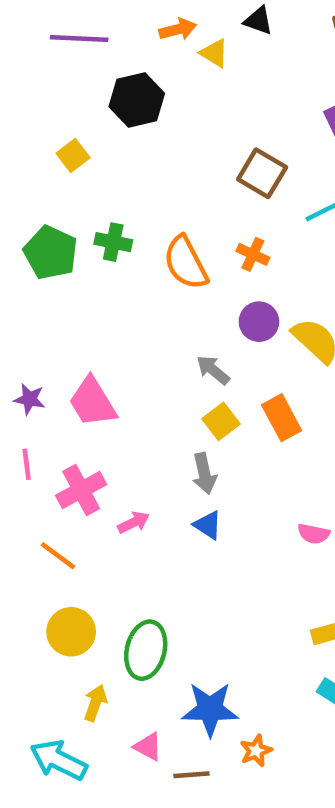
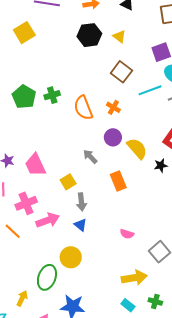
yellow triangle: (214, 53) -> (119, 37), moved
black hexagon: (137, 100) -> (89, 35), moved
yellow square: (73, 155) -> (24, 33), moved, size x1.5
green cross: (113, 242) -> (52, 95), turned -35
yellow square: (221, 421) -> (68, 182), moved
pink arrow: (134, 522) -> (48, 220), size x1.6
yellow circle: (71, 632) -> (71, 257), moved

